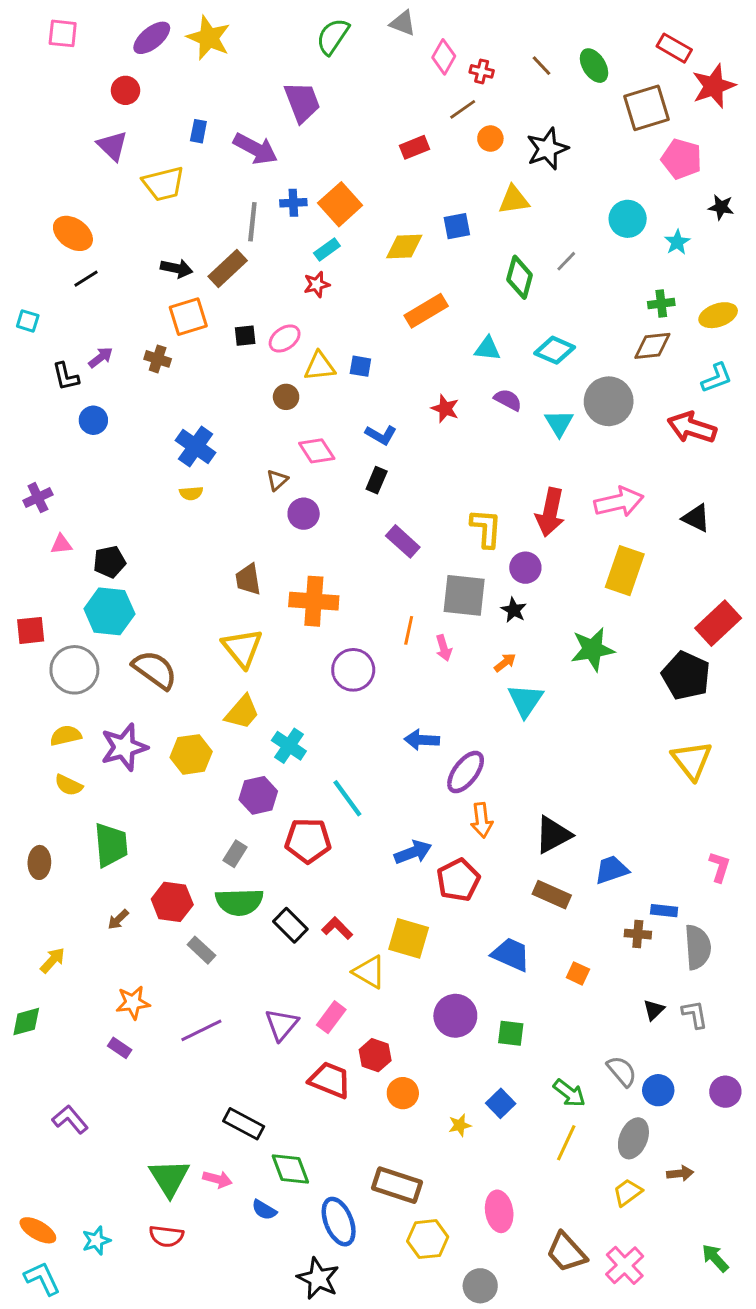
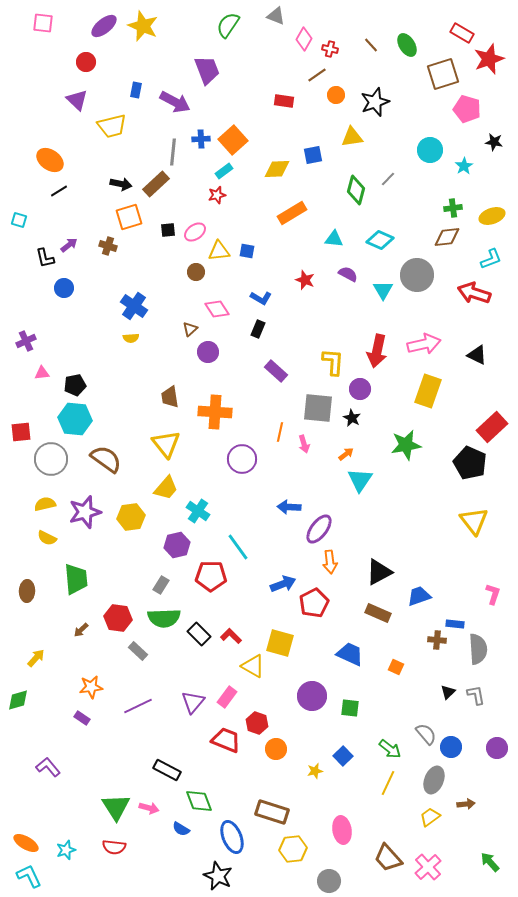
red rectangle: (414, 147) -> (284, 101), turned 30

